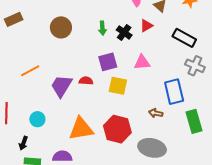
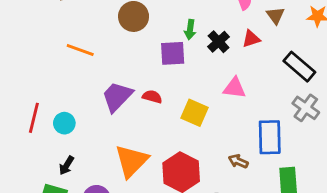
purple square: (108, 62) -> (173, 53), moved
orange line: (30, 71) -> (80, 50), moved, turned 36
cyan circle: (37, 119) -> (64, 123), moved
orange triangle: (81, 129) -> (131, 161), turned -48
black arrow: (23, 143) -> (66, 165), moved

